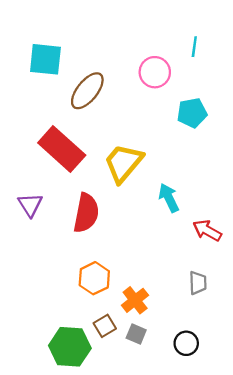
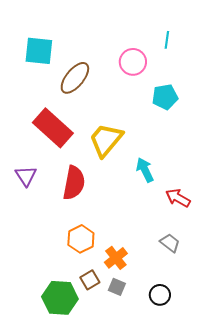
gray trapezoid: (198, 283) -> (170, 243), turned -50

